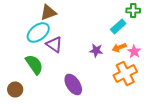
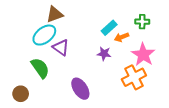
green cross: (133, 10) -> (142, 22), moved
cyan rectangle: (118, 26) -> (109, 28), moved
orange arrow: (119, 47) -> (122, 37), moved
pink star: (134, 51) -> (143, 55), size x1.6

